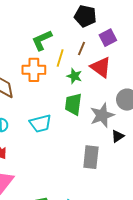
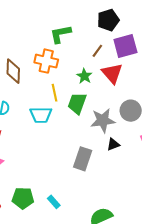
black pentagon: (85, 16) -> (108, 20), turned 30
purple square: (108, 38) -> (125, 46), size x1.4
yellow line: (60, 58) -> (54, 93), moved, turned -42

